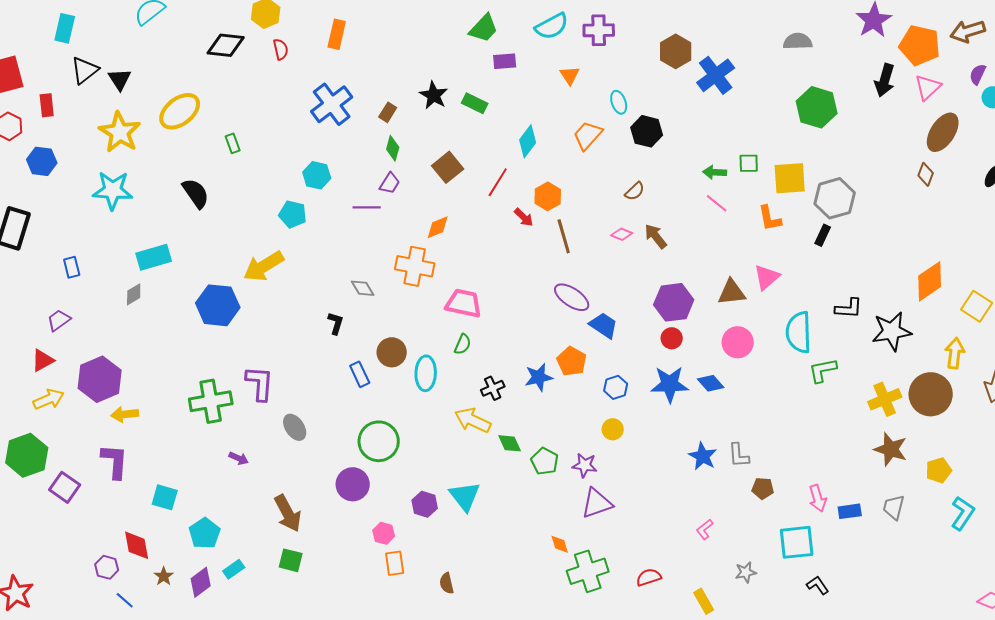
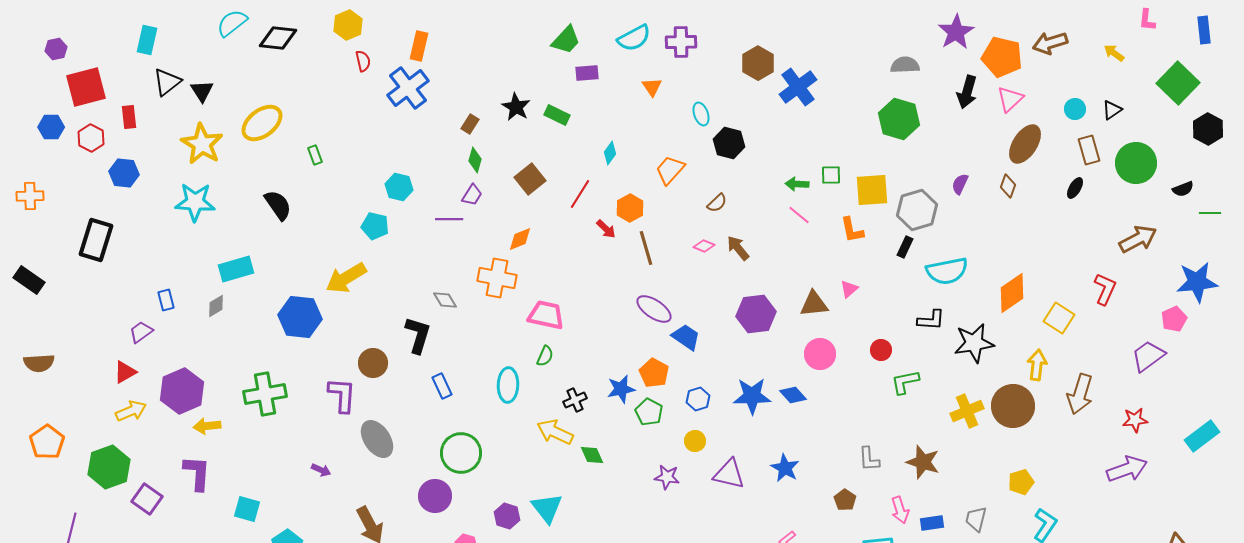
gray semicircle: (798, 41) -> (905, 65), moved
black diamond: (226, 45) -> (278, 38), moved
purple semicircle: (978, 74) -> (960, 184), moved
blue cross: (332, 104) -> (408, 88), moved
orange trapezoid: (588, 135) -> (670, 170), moved
cyan diamond: (528, 141) -> (610, 153), size x0.7
blue rectangle: (72, 267) -> (166, 300), moved
pink triangle: (767, 277) -> (849, 289), size x0.7
black L-shape: (336, 323) -> (418, 335), size x1.6
cyan semicircle: (799, 332) -> (947, 271), moved, turned -99
red circle: (672, 338) -> (881, 350), moved
brown circle: (392, 352) -> (373, 363), moved
green cross: (211, 401) -> (265, 394), moved
gray ellipse: (295, 427) -> (377, 439), size x1.4
brown star: (891, 449) -> (923, 462), moved
gray L-shape: (739, 455) -> (869, 459), moved
green pentagon: (545, 461) -> (649, 412), moved
brown pentagon: (763, 488) -> (845, 500), turned 30
purple triangle: (597, 503) -> (729, 474), moved, turned 32

